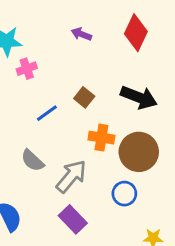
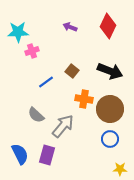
blue circle: (124, 194) -> (110, 139), moved
purple rectangle: (73, 219) -> (47, 155), moved, turned 60

